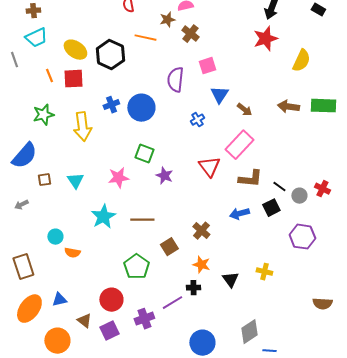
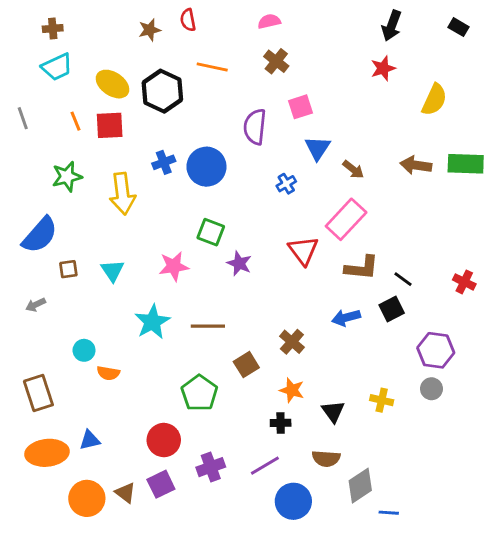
brown star: (167, 20) -> (150, 30), moved
red star: (265, 39) -> (383, 68), size x0.7
gray line: (14, 60) -> (23, 118), moved
gray circle: (299, 196) -> (431, 389), moved
purple line: (172, 303) -> (265, 466), moved
brown semicircle: (322, 304) -> (326, 459), moved
orange ellipse: (29, 309) -> (47, 453), turned 48
brown triangle: (84, 321) -> (125, 493), moved

